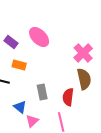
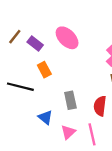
orange rectangle: (19, 65) -> (44, 70), turned 48
pink triangle: (32, 121) -> (68, 132), moved

